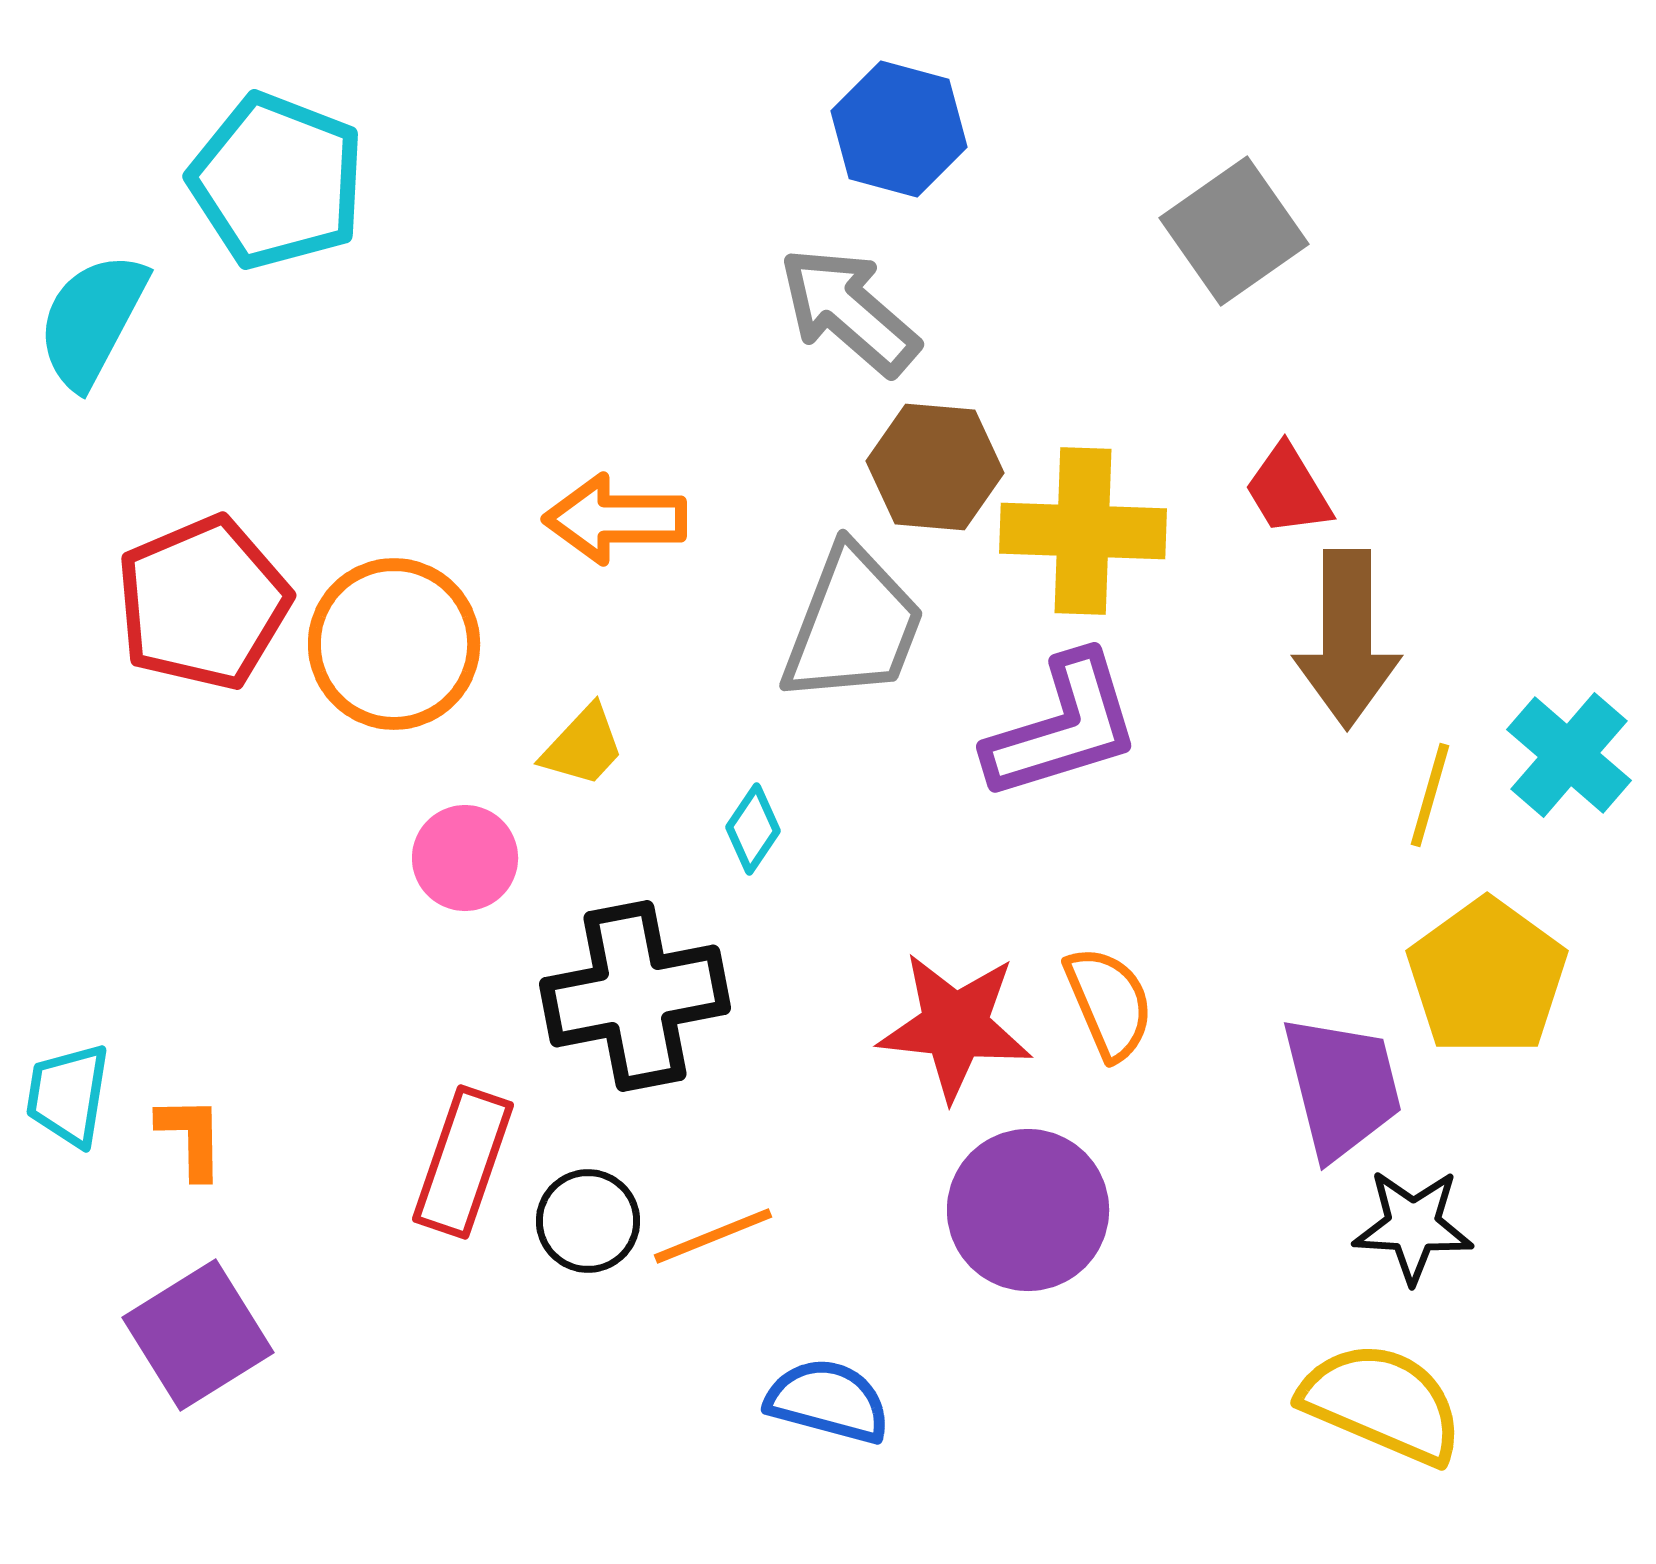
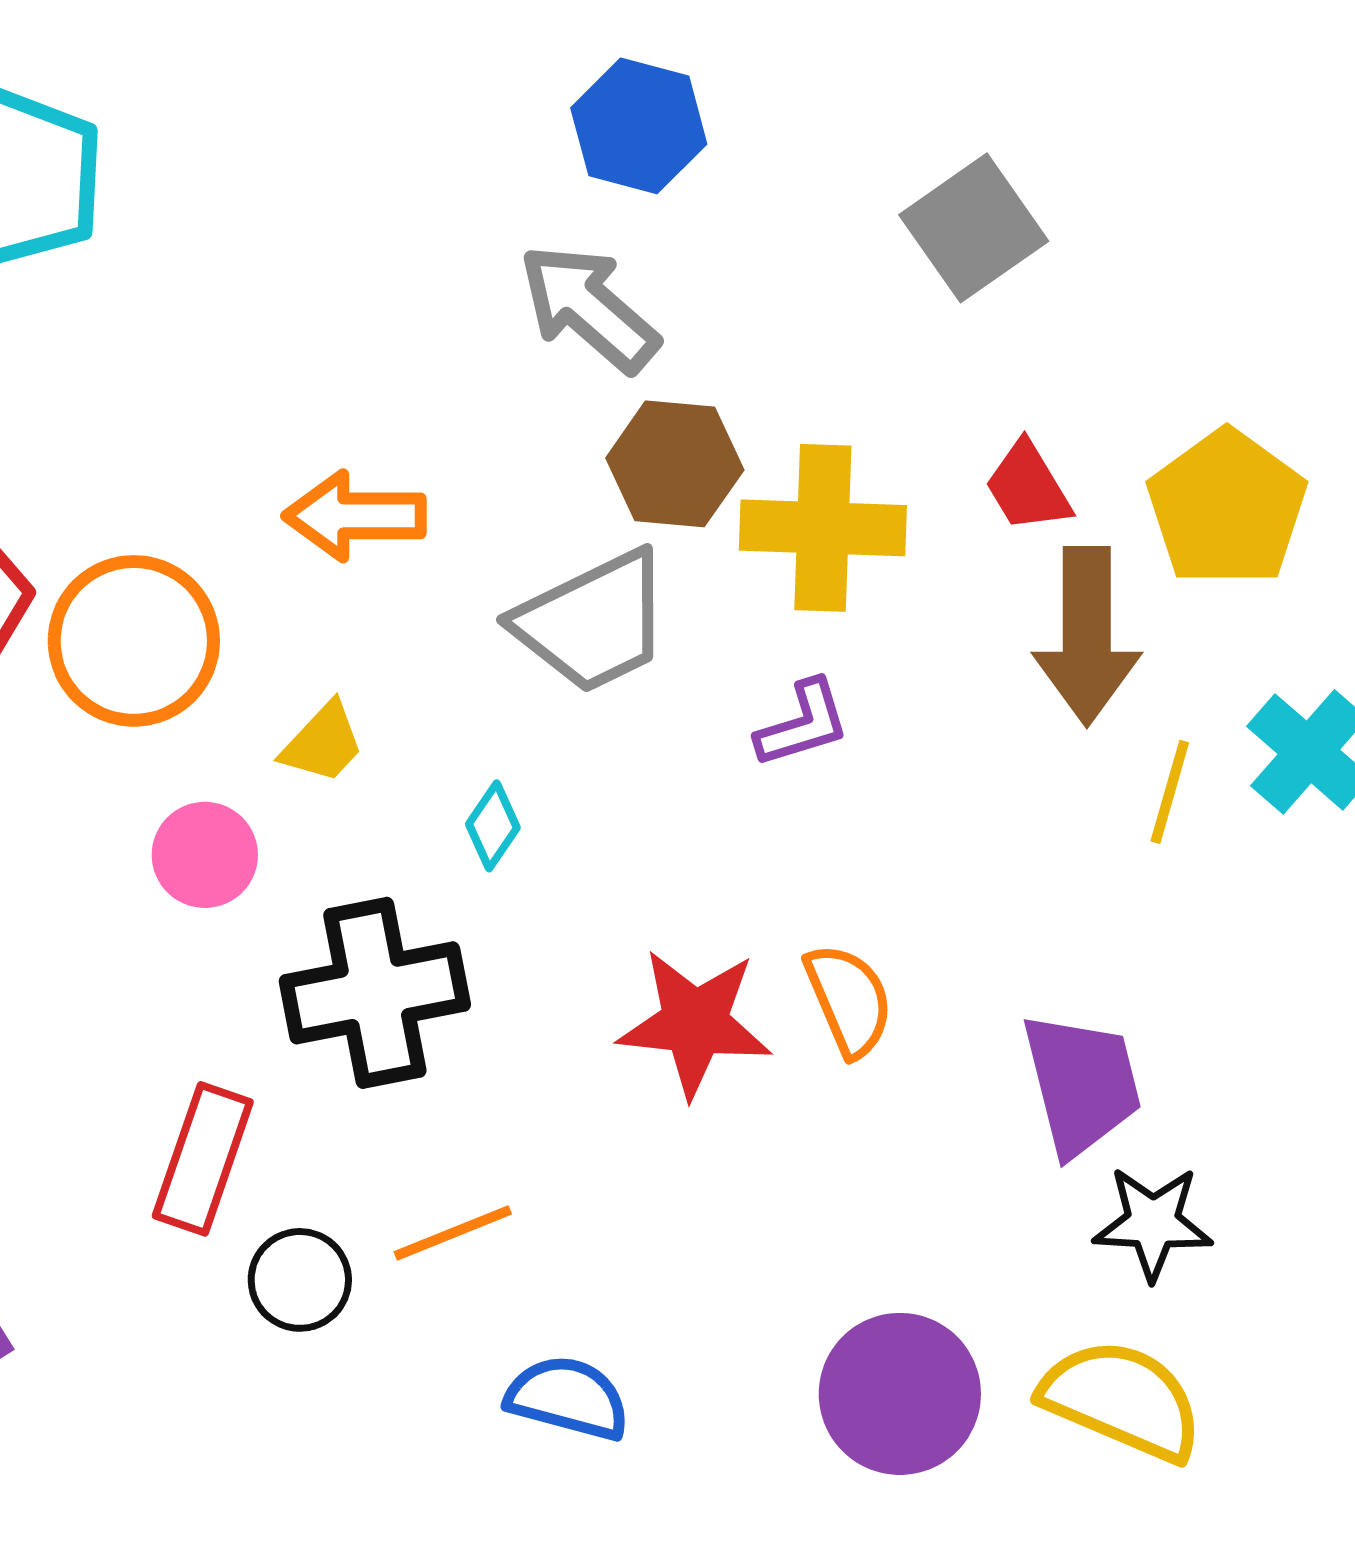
gray trapezoid: (853, 625) -> (593, 622), turned 43
purple L-shape: (1063, 727) -> (803, 724), size x0.6
yellow pentagon: (1487, 977) -> (1227, 508), moved
purple circle: (1028, 1210) -> (900, 1394), moved
black circle: (588, 1221) -> (300, 1280), moved

